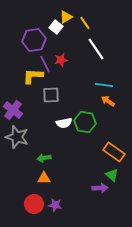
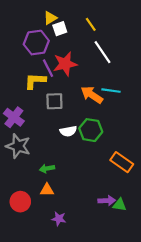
yellow triangle: (66, 17) -> (50, 18), moved
white square: (56, 27) -> (60, 29), turned 32
red star: (61, 60) -> (65, 64), size x1.6
orange arrow: (108, 101) -> (92, 95), moved, size x1.5
green triangle: (112, 175) -> (120, 205), moved, turned -32
red circle: (34, 204) -> (20, 202), moved

